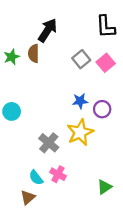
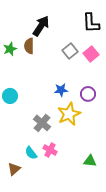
blue star: (80, 101) -> (61, 90), moved
green triangle: (104, 187) -> (90, 161), turned 40
brown triangle: (28, 197) -> (14, 169), moved

